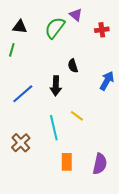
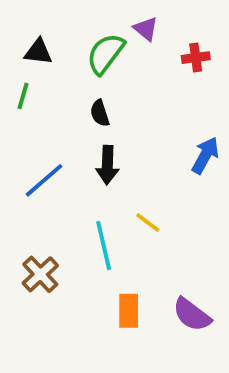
black semicircle: (73, 66) -> (100, 113), moved
purple semicircle: (100, 164) -> (192, 315), turned 115

